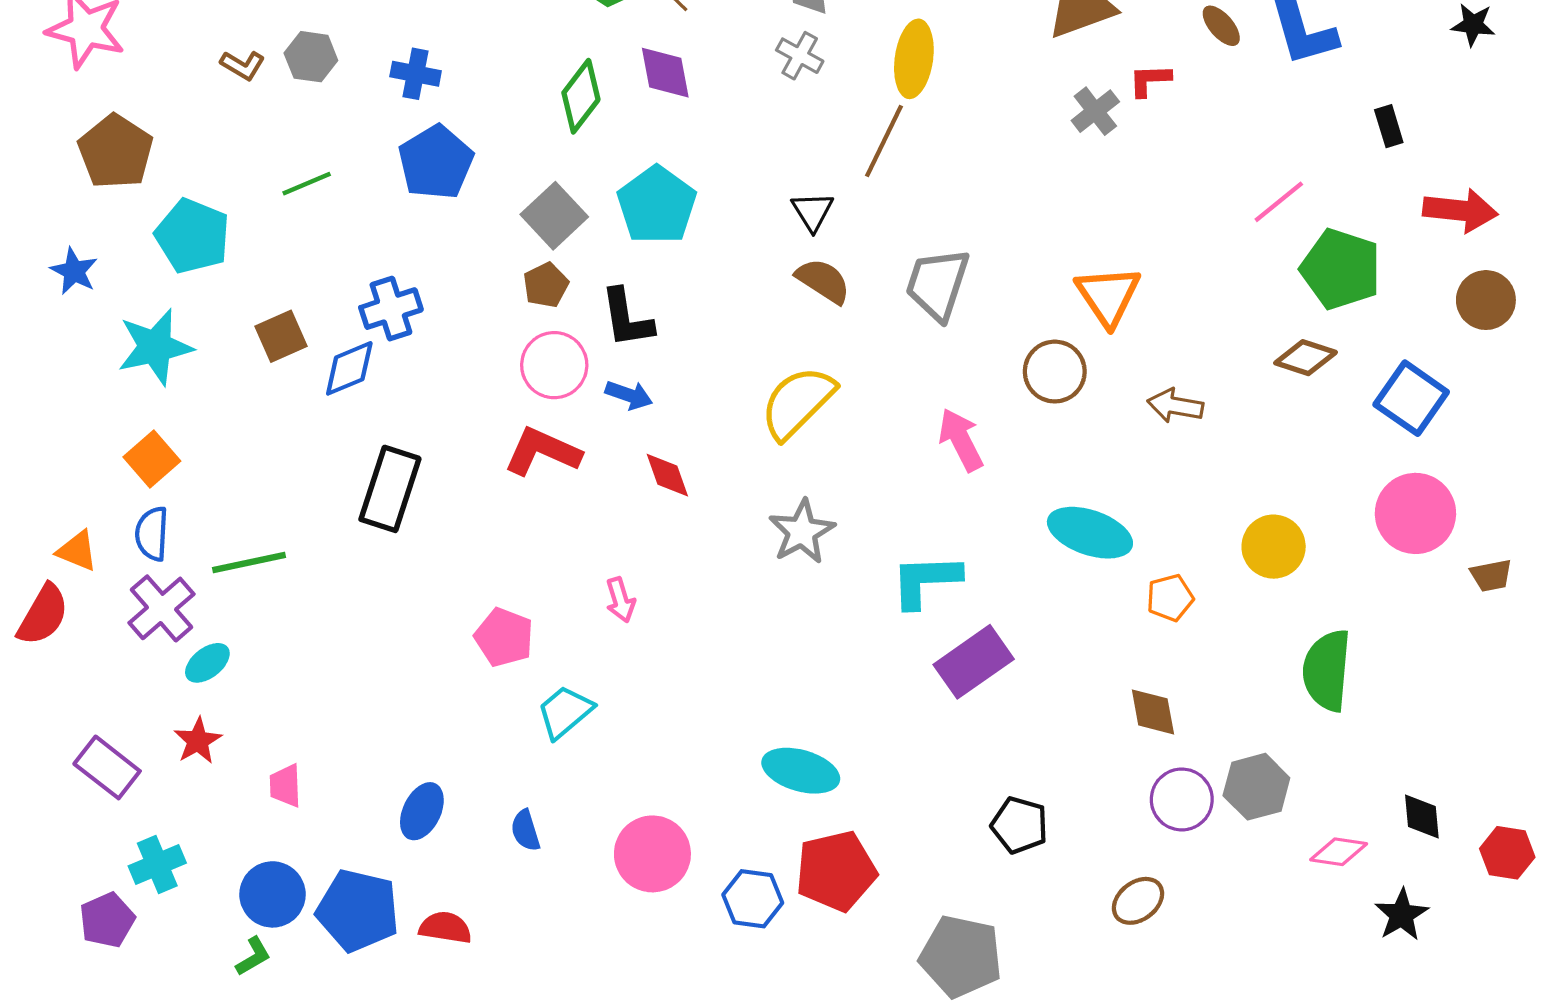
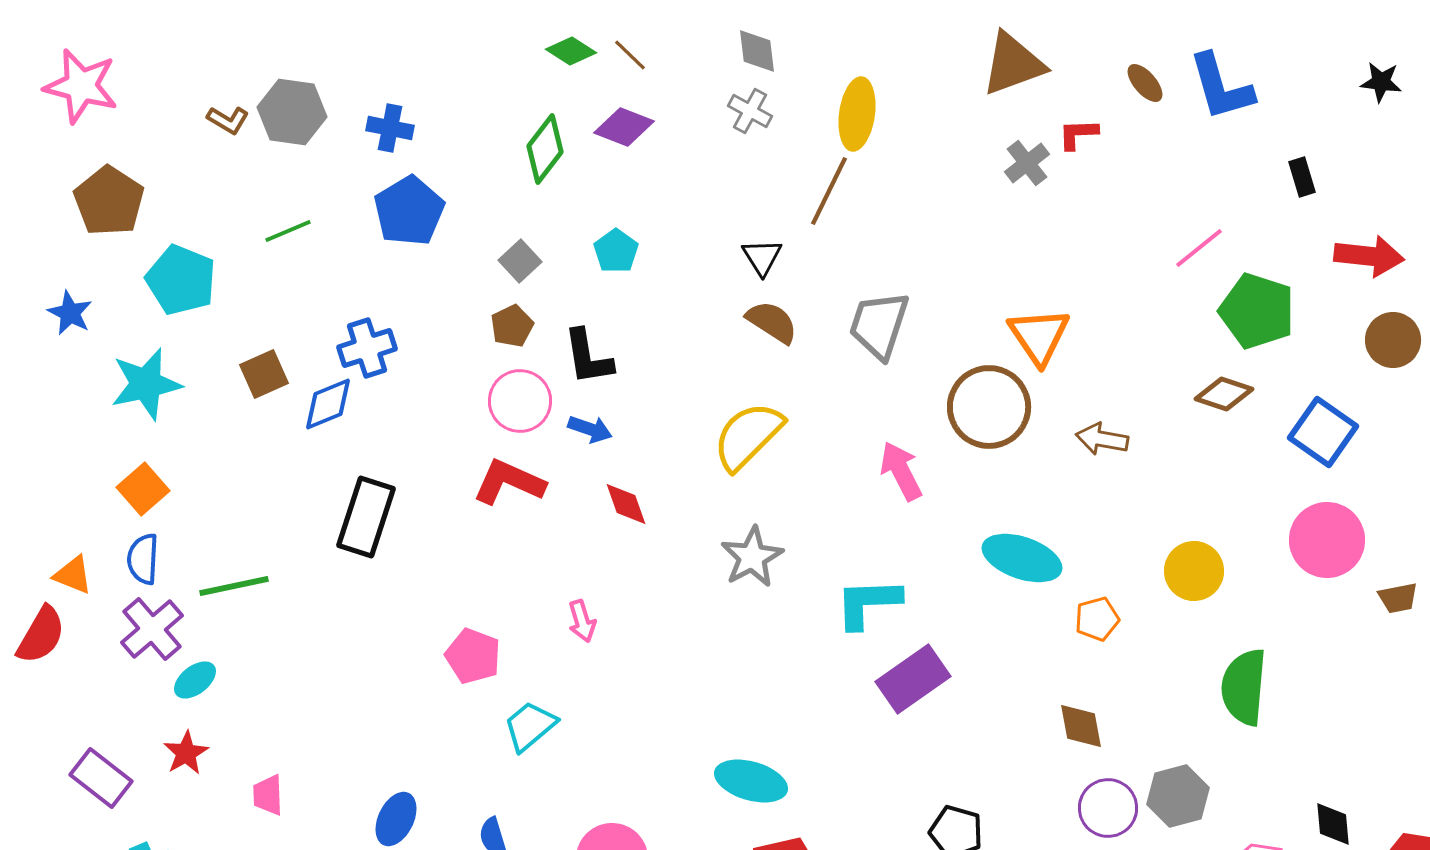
gray hexagon: (311, 57) -> (292, 112), size x1.4
purple diamond: (665, 73) -> (624, 127), turned -58
cyan pentagon: (657, 205) -> (616, 251), size x0.6
gray square: (554, 216) -> (520, 261), size x0.7
brown circle: (1055, 372) -> (989, 407), size x1.4

